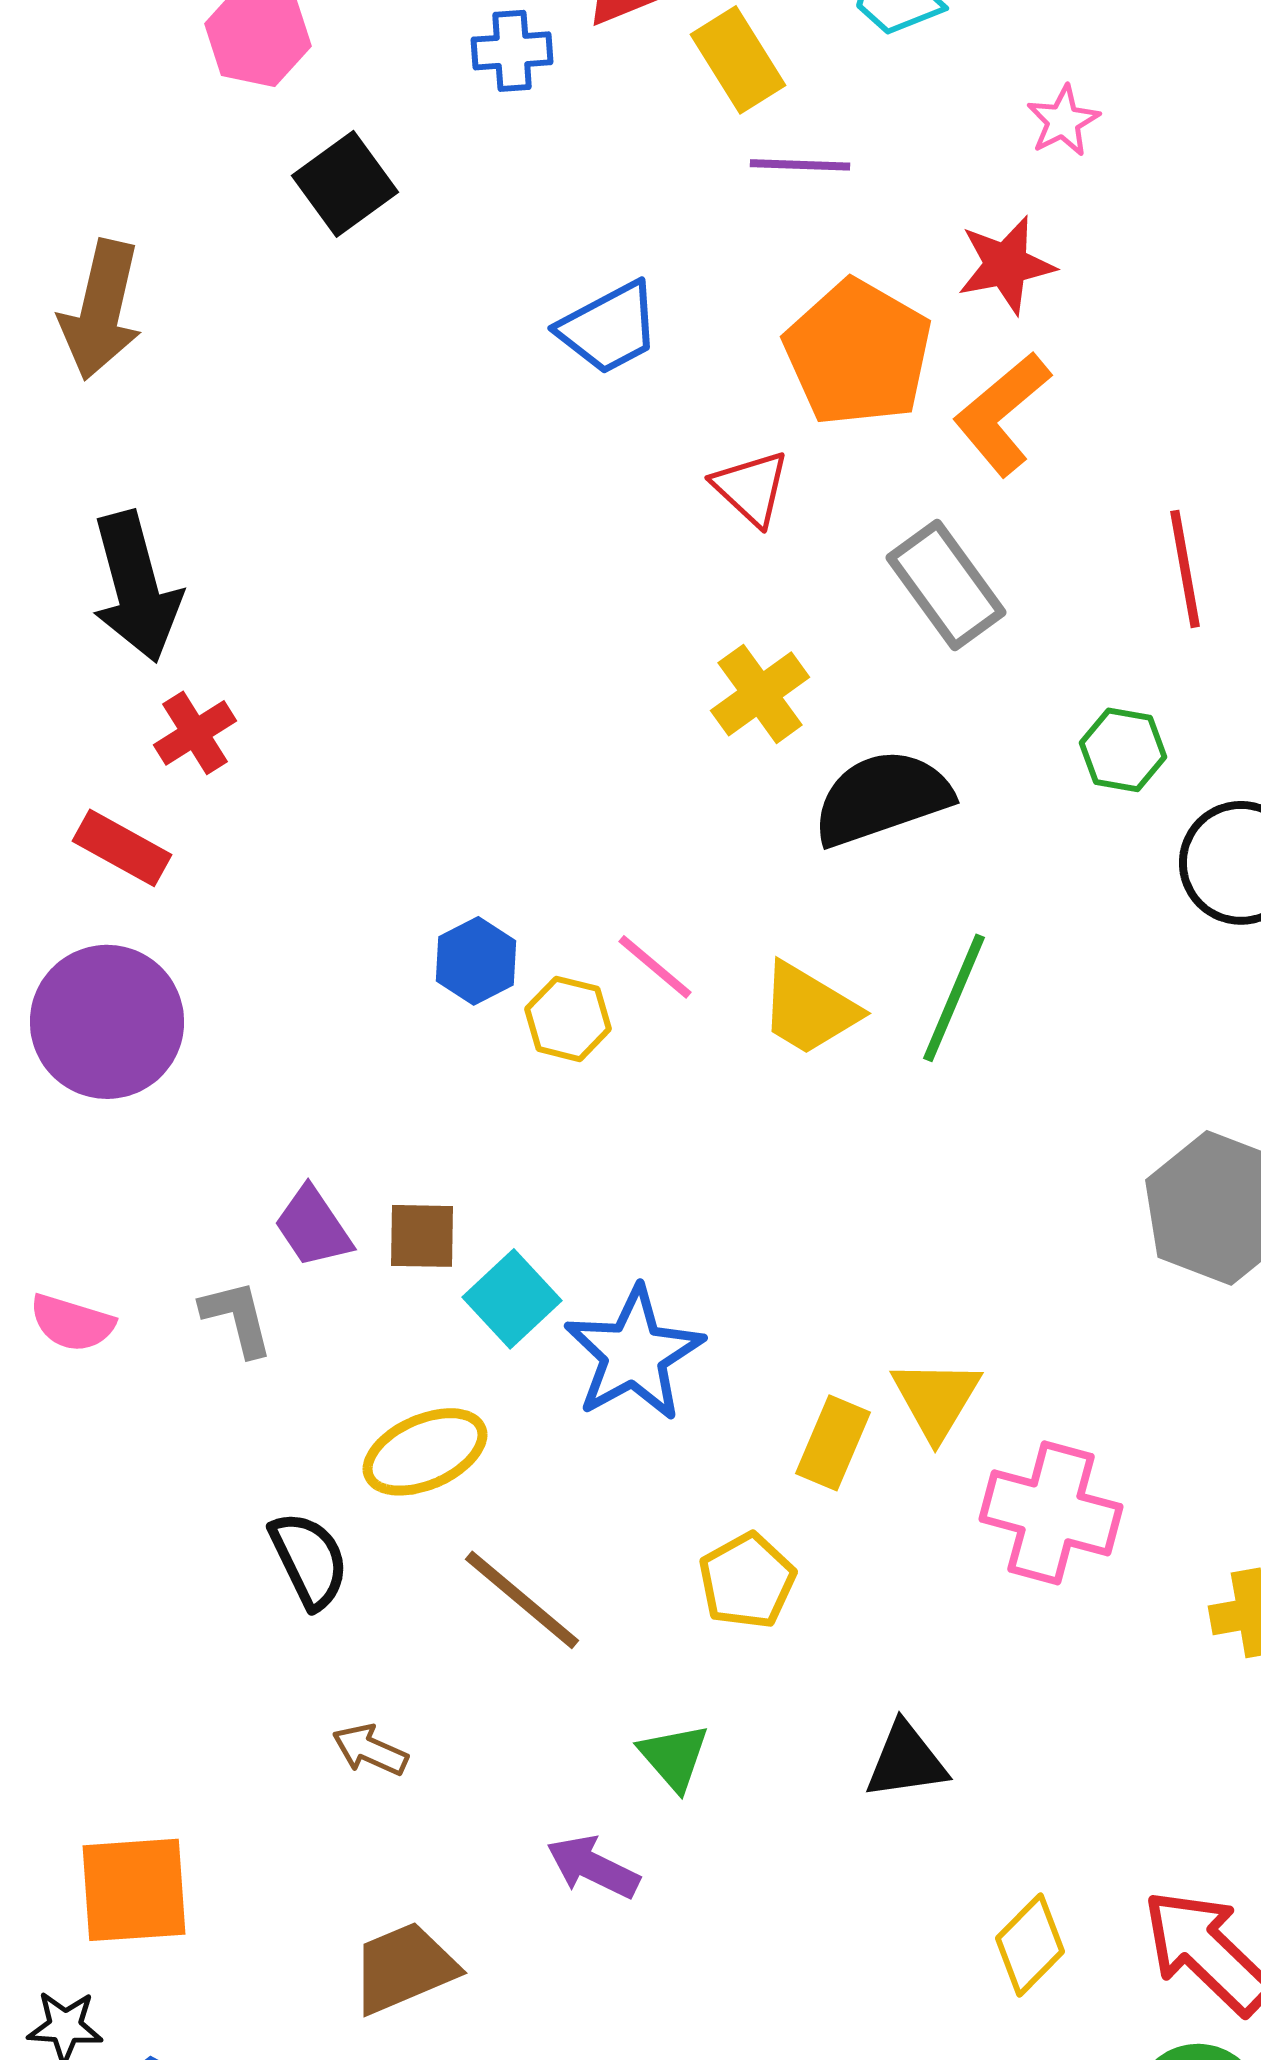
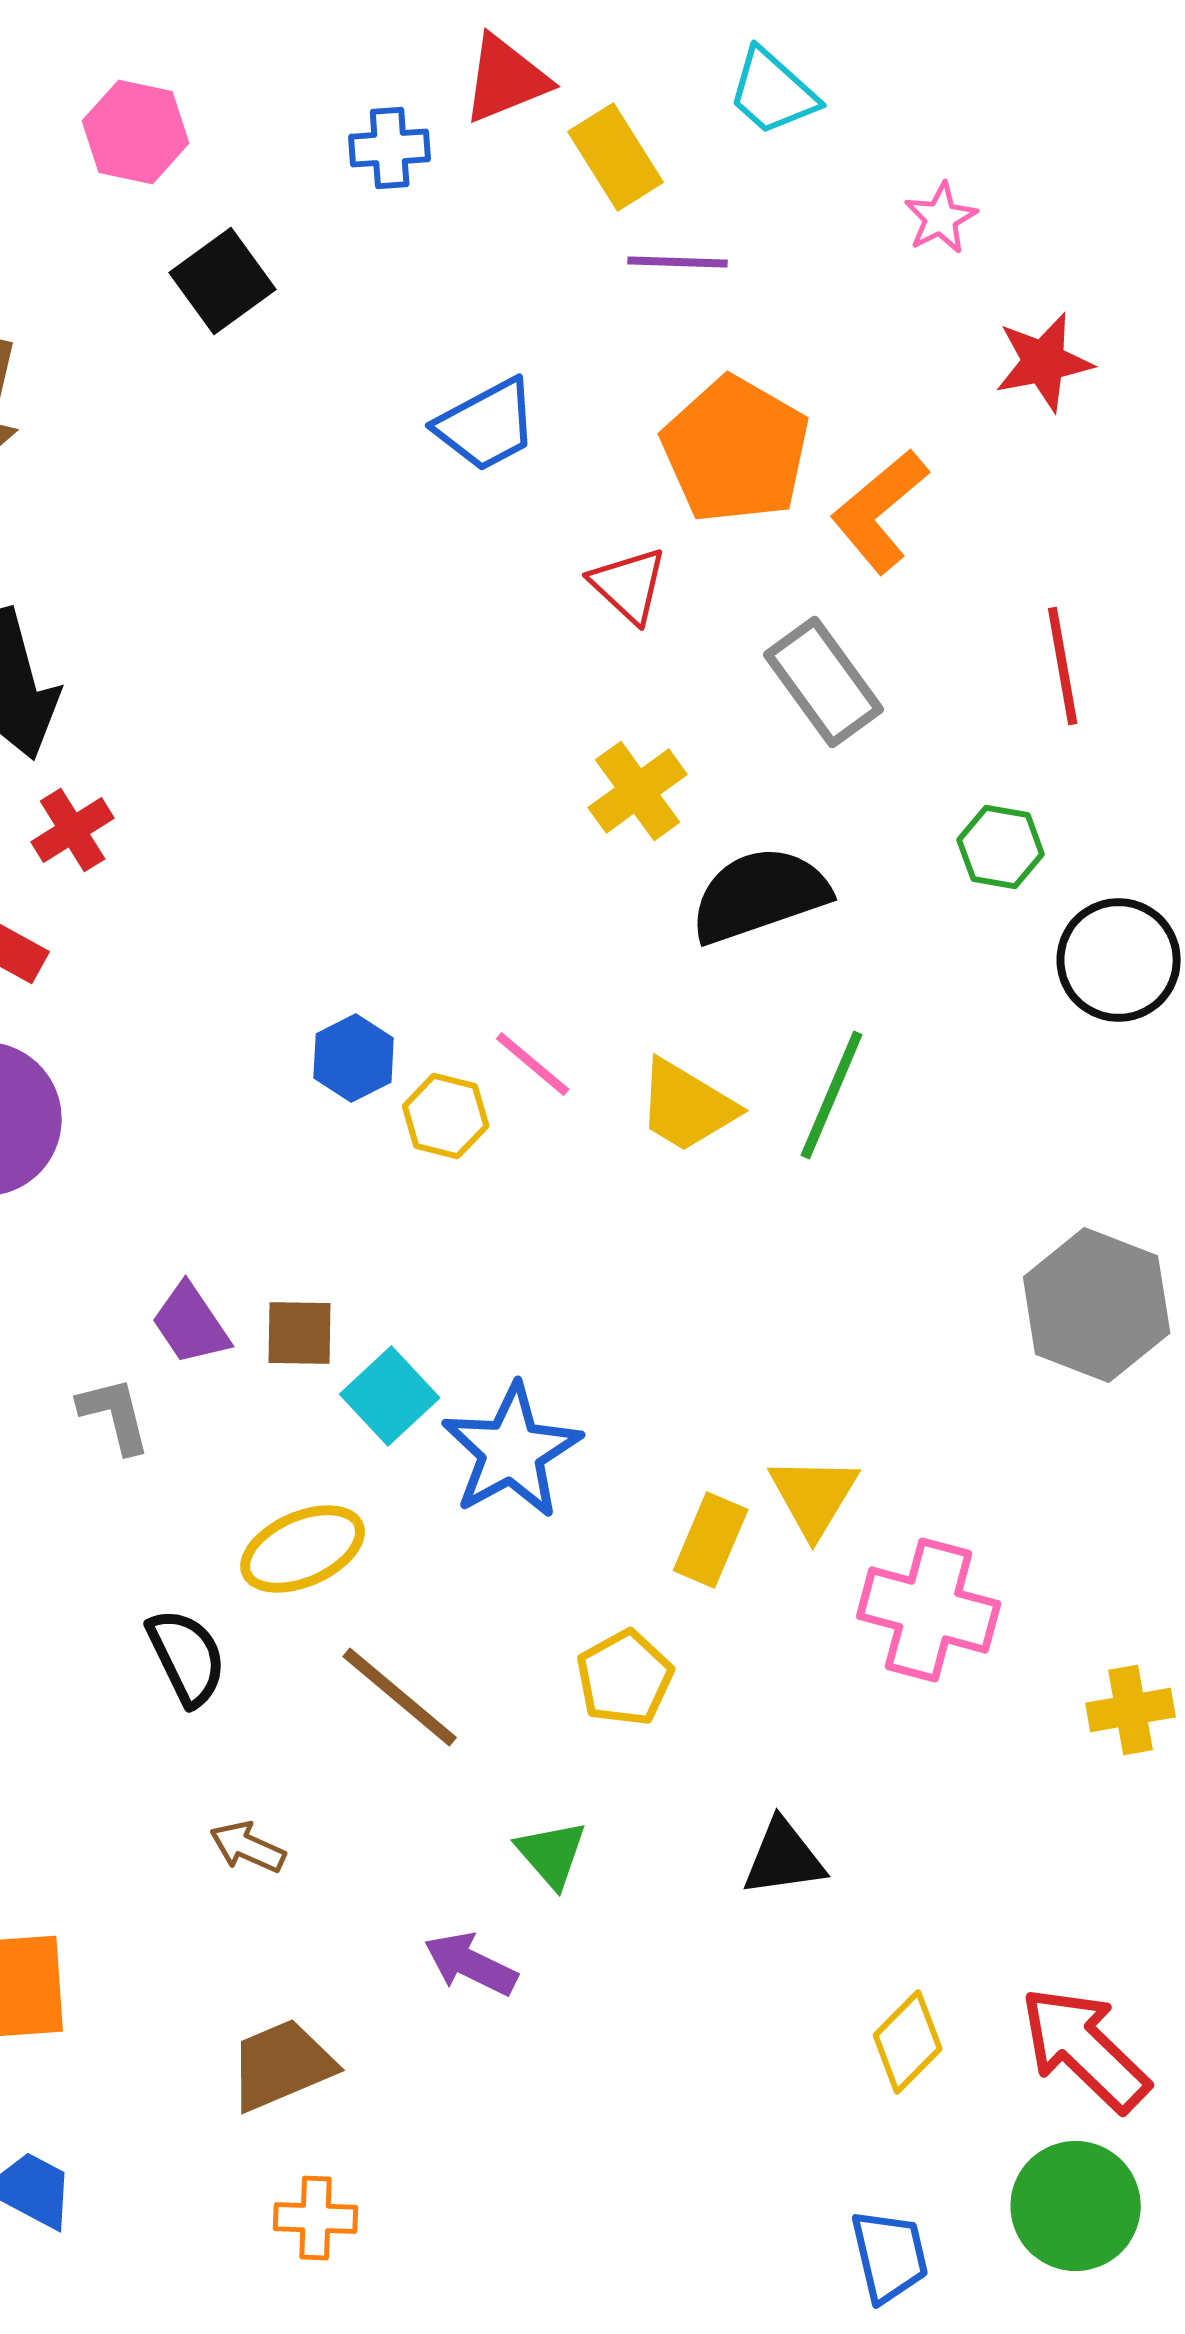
red star: (1006, 265) -> (1044, 362), moved

